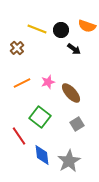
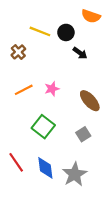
orange semicircle: (87, 26) -> (91, 16), moved
brown ellipse: (71, 93) -> (90, 101), moved
red line: (19, 136) -> (16, 162), moved

